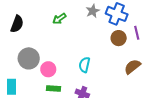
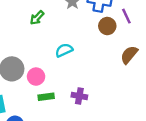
cyan semicircle: (84, 65) -> (64, 50), moved, turned 63

